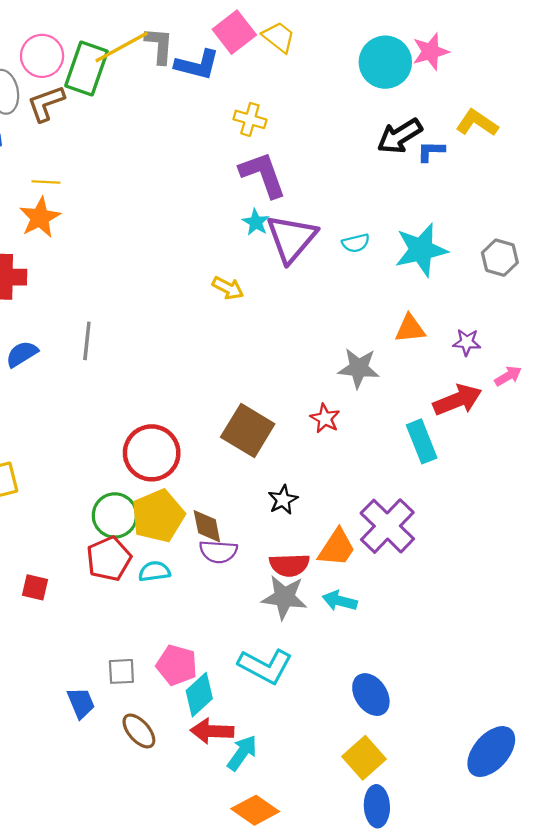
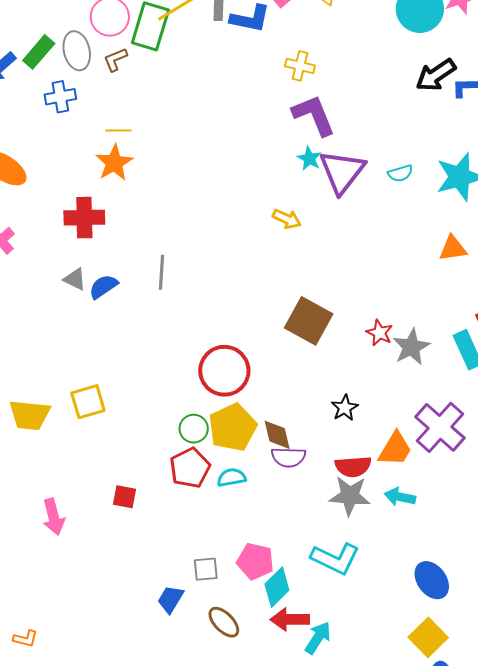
brown L-shape: (46, 103) -> (115, 60), size x0.7
gray star: (359, 368) -> (411, 347), moved, turned -30
brown square: (248, 431) -> (309, 321), moved
green circle: (115, 515) -> (194, 429), size x0.7
blue trapezoid: (81, 703) -> (170, 599), turned -124

